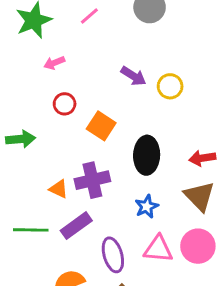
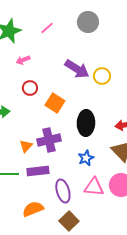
purple arrow: (133, 76) -> (77, 69), size x1.4
orange triangle: (59, 189) -> (26, 146), turned 48
purple rectangle: (76, 226) -> (38, 171), turned 30

